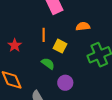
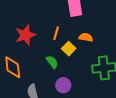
orange semicircle: (83, 26) -> (86, 37), moved
red star: (15, 45) -> (25, 35), size x1.5

